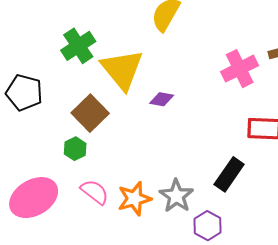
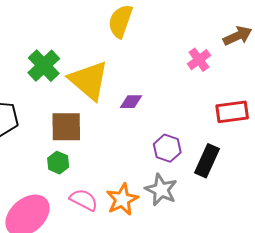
pink cross: (240, 69) -> (199, 60), size x0.7
brown square: (90, 113) -> (66, 127), turned -36
purple hexagon: (208, 226) -> (167, 148), moved

